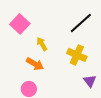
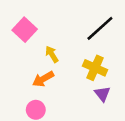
orange arrow: (35, 64) -> (43, 79), turned 120
purple triangle: (90, 81) -> (102, 94), moved

